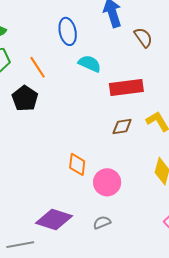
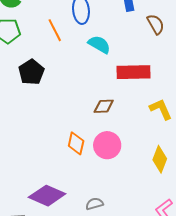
orange line: (38, 67) -> (55, 30), moved
brown diamond: (122, 127) -> (104, 106), moved
pink circle: (107, 182) -> (107, 145), moved

